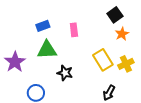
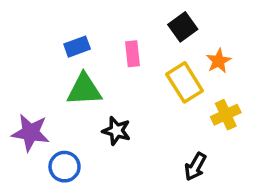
black square: (115, 15) -> (183, 27), moved
yellow rectangle: (103, 60) -> (185, 82), moved
purple star: (15, 62) -> (30, 133), moved, turned -30

